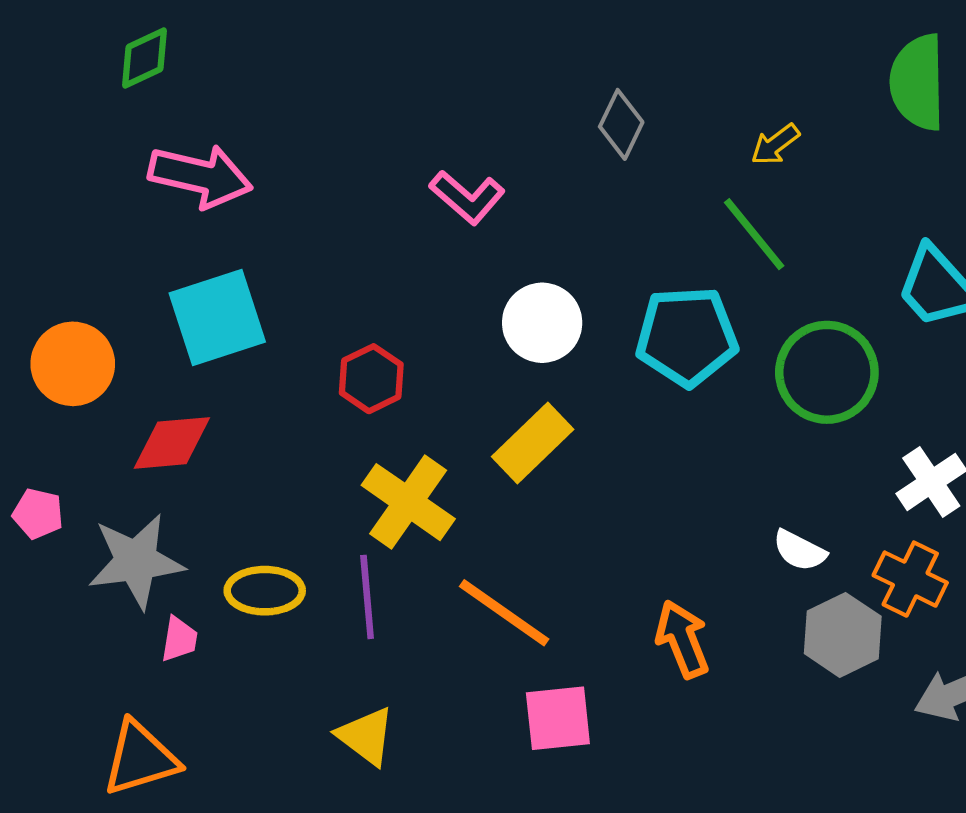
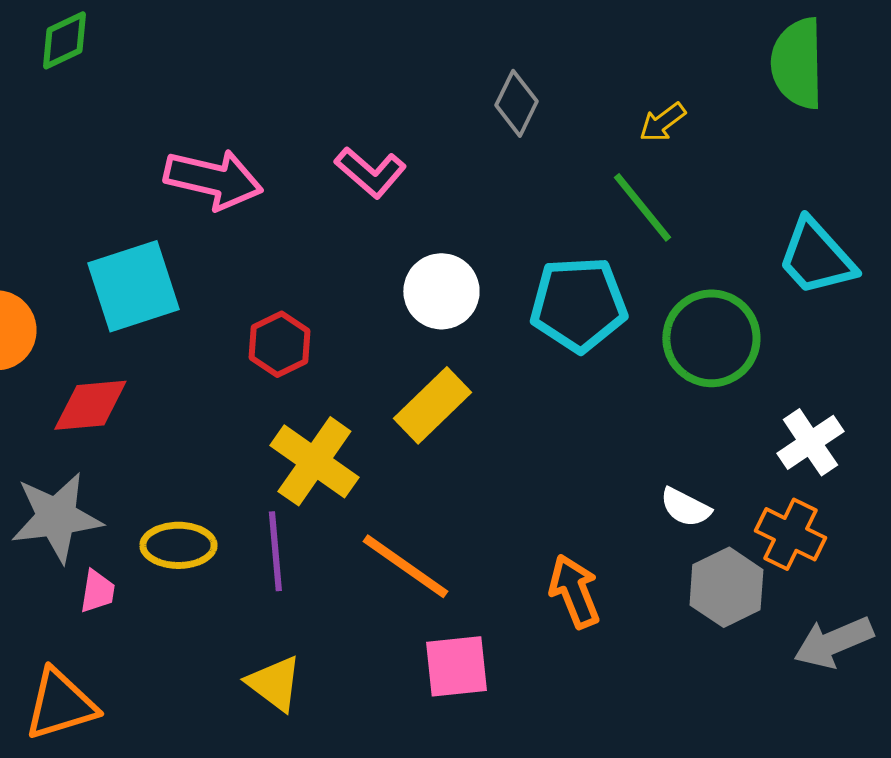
pink arrow: (200, 176) -> (213, 179), moved

